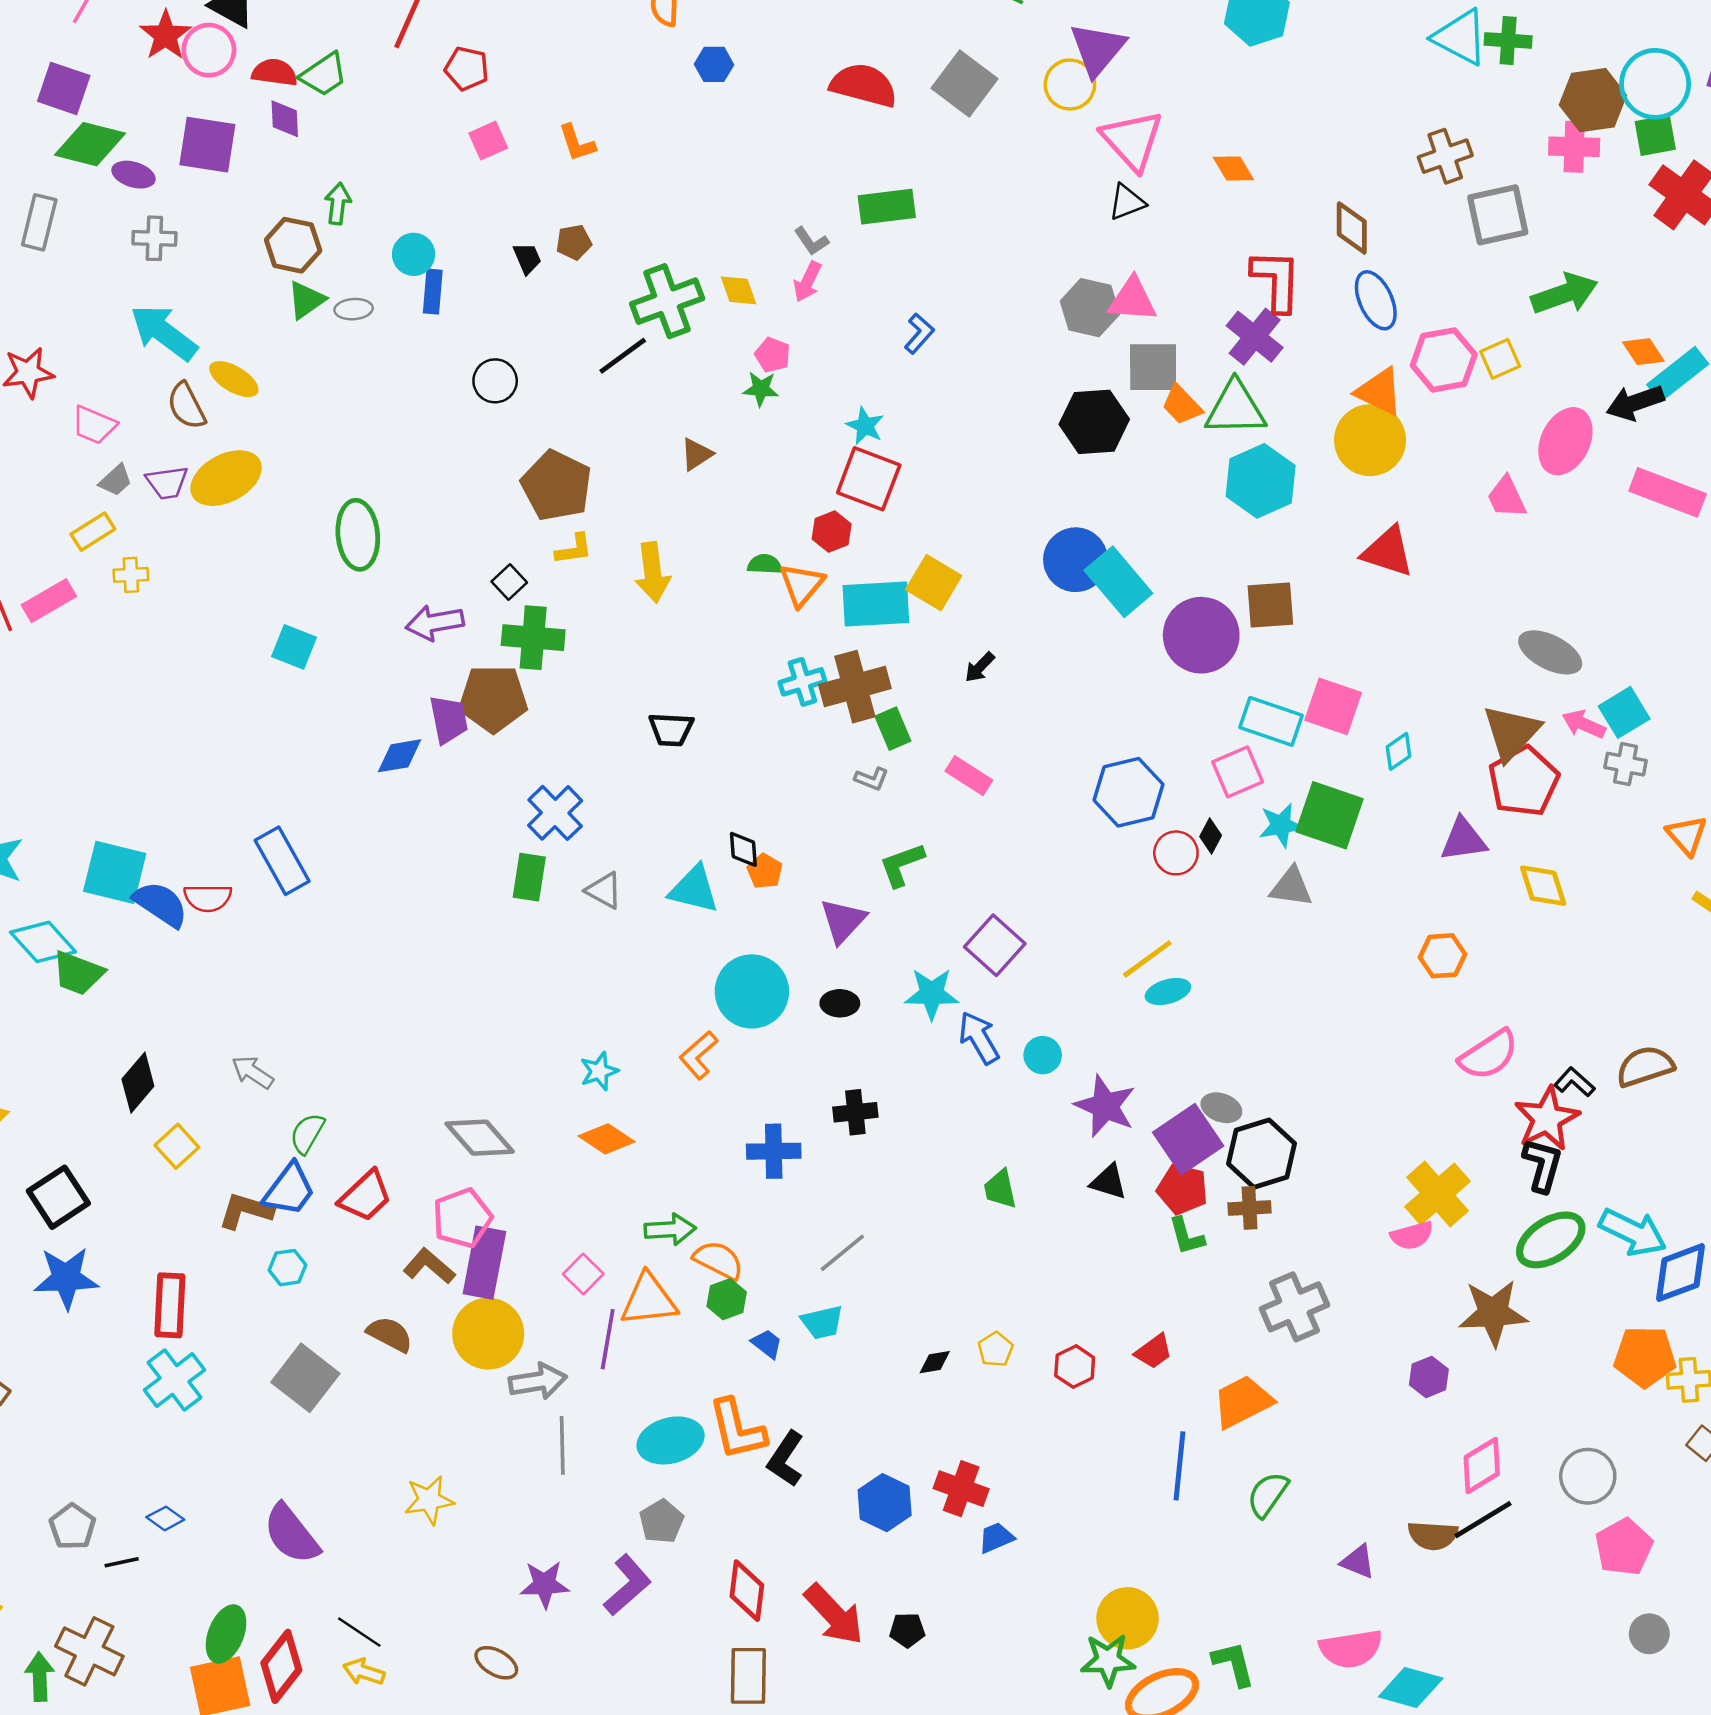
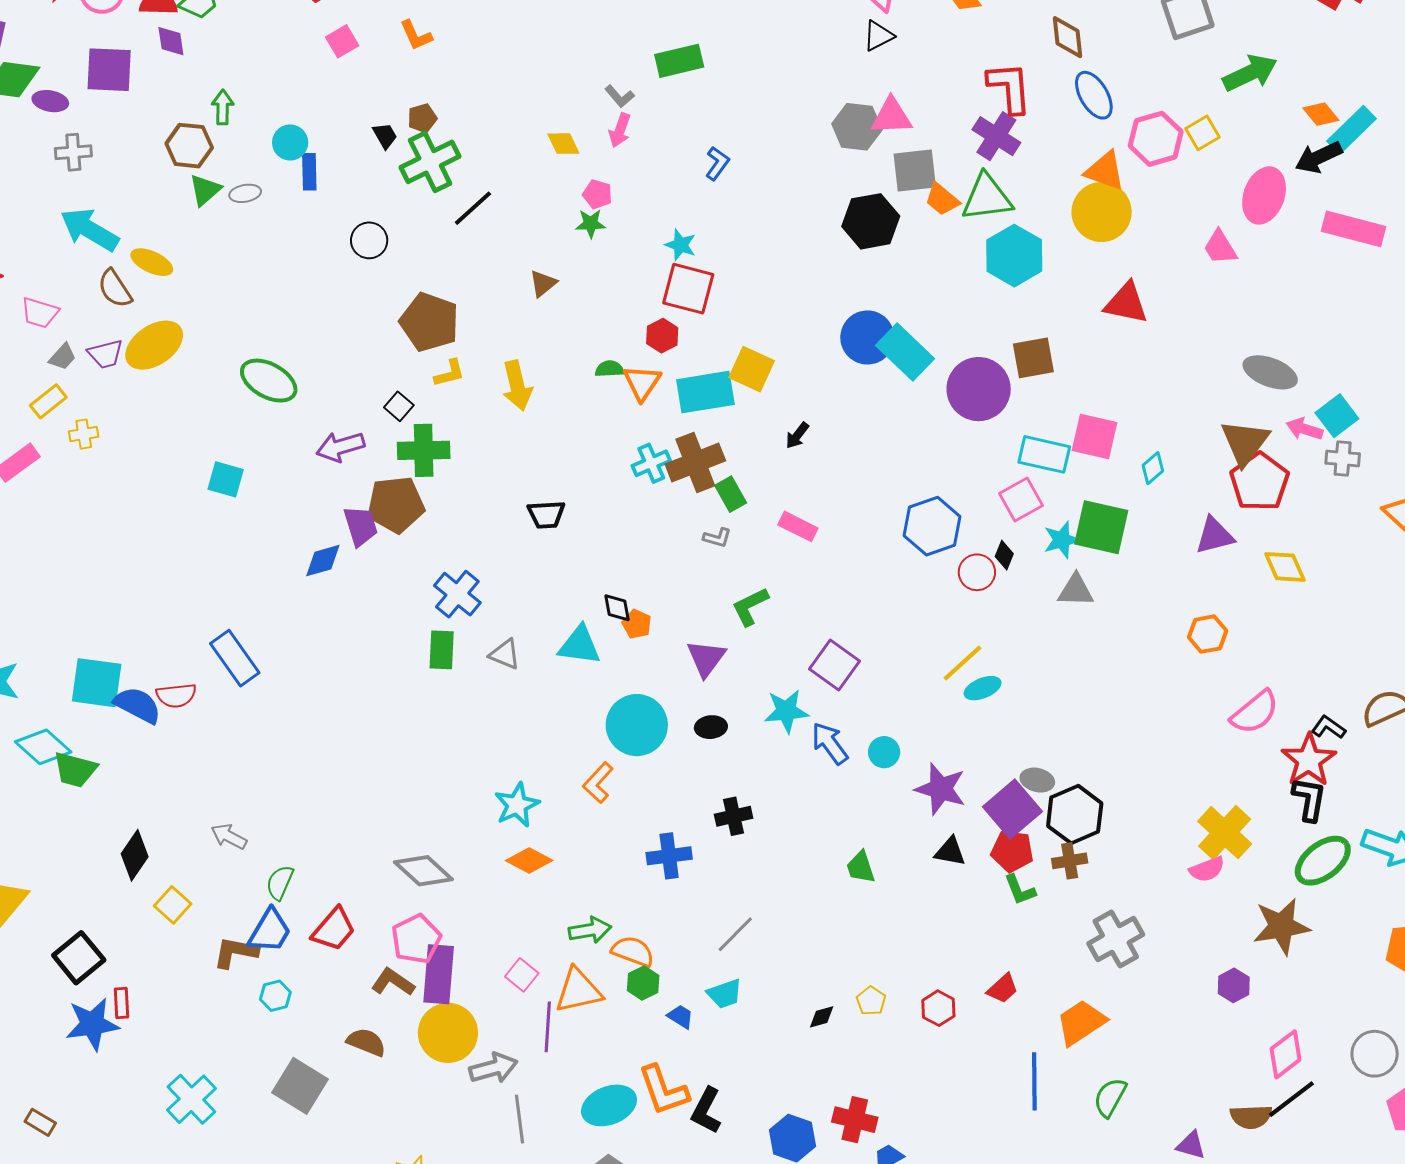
green cross: (667, 301) -> (430, 162), moved
green ellipse: (358, 535) -> (269, 381), turned -50
cyan star: (599, 1071) -> (517, 805), size x1.4
red rectangle: (170, 1305) -> (122, 1003), moved, size x0.6

